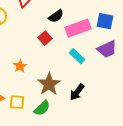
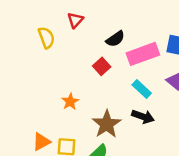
black arrow: (77, 92) -> (143, 117), moved, turned -108

